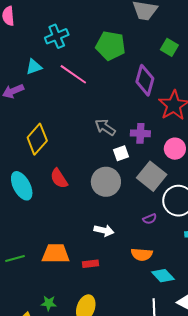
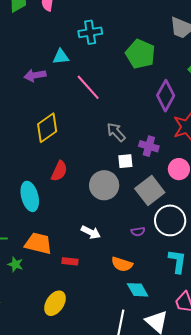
pink line: (73, 74) -> (88, 87), moved
red semicircle: (59, 178) -> (59, 171), turned -135
cyan ellipse: (22, 186) -> (30, 196), moved
green star: (49, 303) -> (15, 264), moved

